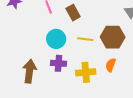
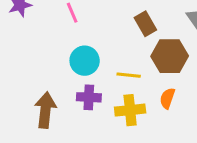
brown rectangle: (73, 13) -> (145, 24), moved
yellow line: (85, 39) -> (129, 75), moved

